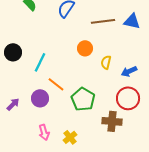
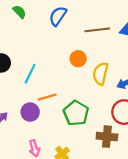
yellow semicircle: (106, 62) -> (101, 74), size x1.5
orange line: (56, 84) -> (47, 97), turned -54

